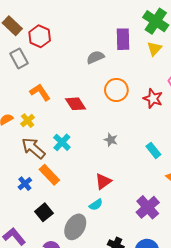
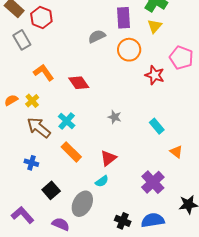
orange circle: (116, 90) -> (129, 50), moved
orange rectangle: (49, 175) -> (71, 152), moved
blue cross: (25, 184) -> (31, 163), turned -32

